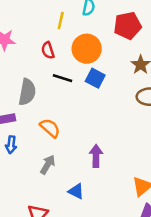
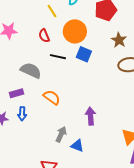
yellow line: (61, 21) -> (52, 11), turned -40
gray semicircle: (27, 92) -> (31, 71), turned -70
gray arrow: (48, 165) -> (61, 134), moved

